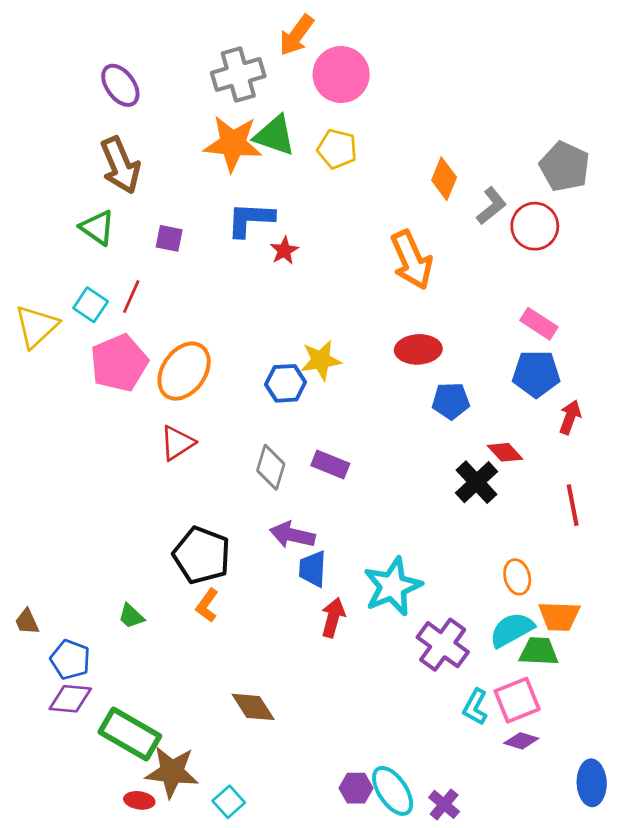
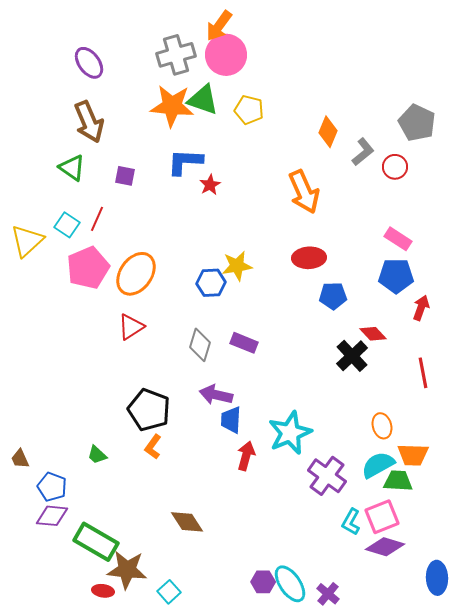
pink circle: (341, 74) -> (226, 55), moved
red circle: (535, 226) -> (395, 167), size x0.7
purple diamond: (521, 741) -> (385, 547), size x1.5

